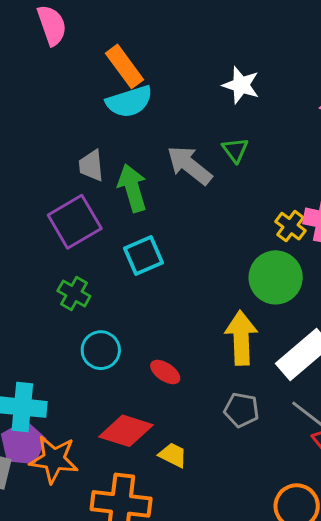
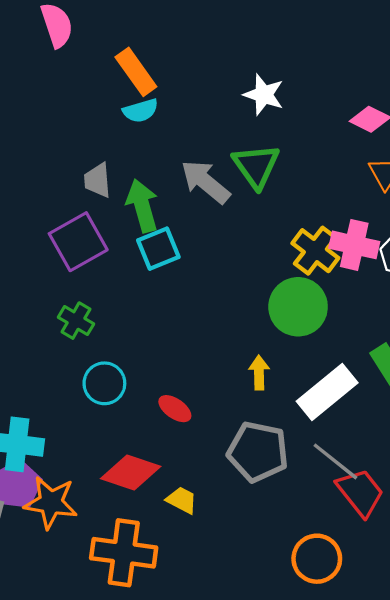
cyan semicircle: (129, 102) -> (141, 111), size x0.7
green triangle: (235, 150) -> (256, 166), size x1.6
yellow cross: (290, 226) -> (315, 251), size x1.4
cyan square: (143, 255) -> (158, 249), moved
yellow arrow: (241, 338) -> (259, 373), size x0.6
gray pentagon: (241, 410) -> (258, 452), size x1.6

